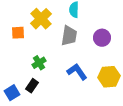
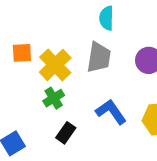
yellow cross: (41, 19) -> (55, 65), moved
black rectangle: (32, 86) -> (66, 133), moved

